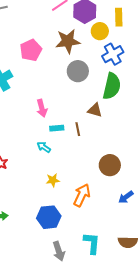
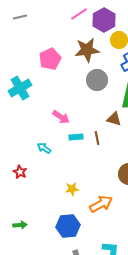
pink arrow: (42, 108) -> (61, 117), turned -42
cyan arrow: (44, 147) -> (44, 148), moved
orange arrow: (82, 195) -> (101, 204), turned 35

